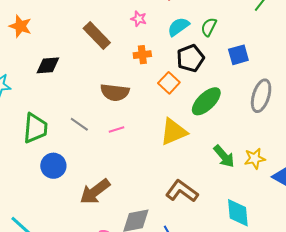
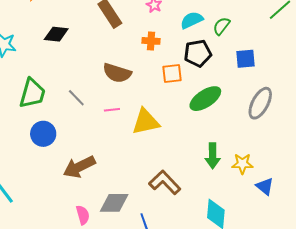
orange square: (169, 83) -> (172, 74), turned 30
yellow triangle: (174, 132) -> (146, 122), moved
green arrow: (224, 156) -> (213, 156), turned 30

